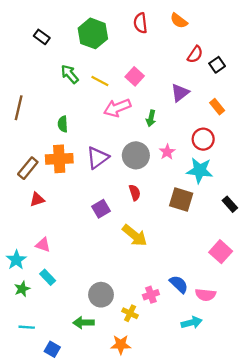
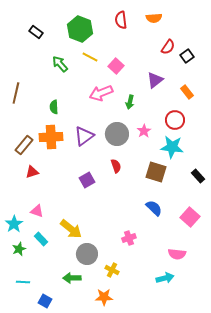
orange semicircle: (179, 21) -> (154, 18), turned -42
yellow line: (100, 81) -> (90, 57), moved
yellow arrow: (135, 235) -> (71, 229), moved
blue semicircle: (179, 284) -> (154, 208), moved
pink cross: (151, 295) -> (129, 238), moved

